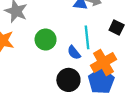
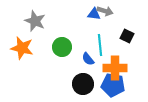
orange cross: (103, 62) -> (115, 68), turned 30
blue pentagon: (101, 81) -> (113, 85), turned -30

